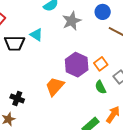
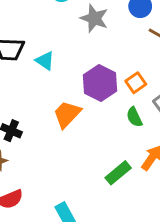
gray star: (72, 21) -> (94, 18), turned -30
cyan triangle: (36, 35) -> (45, 61), moved

